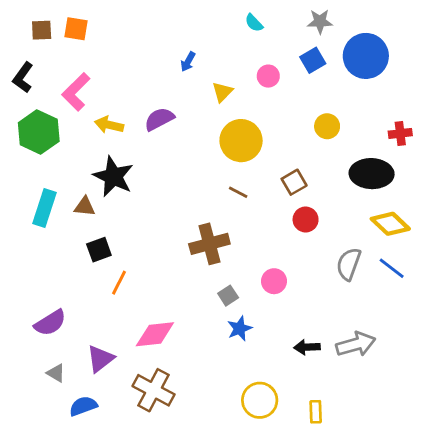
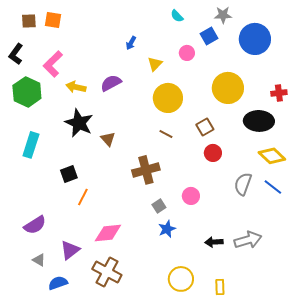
blue square: (313, 60) -> (209, 36), moved
yellow circle: (327, 126) -> (228, 88), size x1.8
brown triangle: (85, 207) -> (108, 139), moved, turned 42

